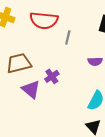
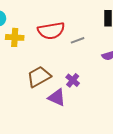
gray line: (68, 38) -> (78, 40), turned 72

